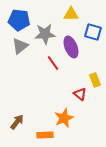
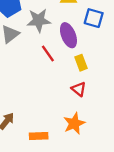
yellow rectangle: (95, 80) -> (81, 63), moved
orange star: (64, 118) -> (74, 123), moved

